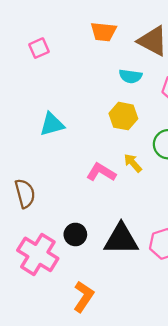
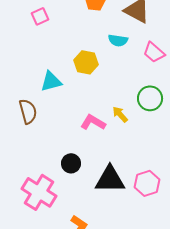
yellow hexagon: (123, 116) -> (86, 62), moved
brown semicircle: (25, 193) -> (28, 111), moved
black circle: (75, 234) -> (71, 163), moved

